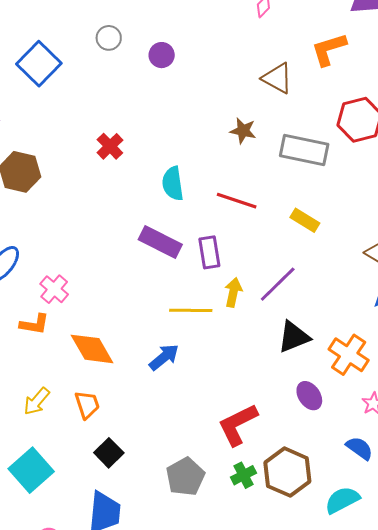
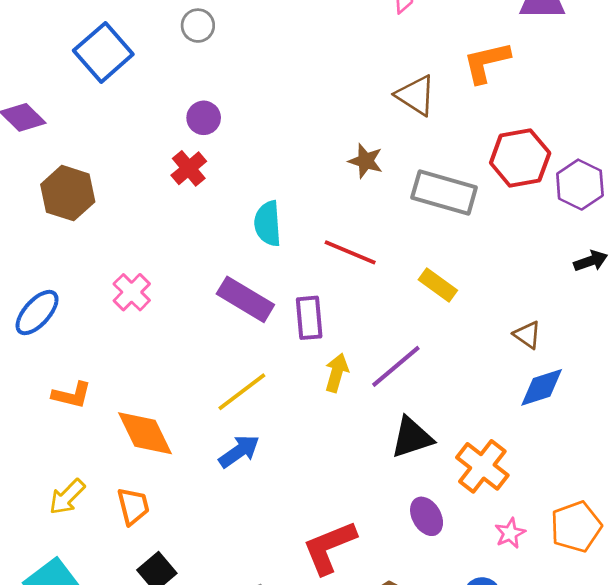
purple circle: (162, 55) -> (204, 118), moved
pink cross: (54, 289) -> (132, 292), moved
yellow line: (191, 310) -> (242, 392), moved, turned -42

